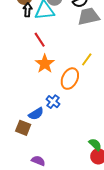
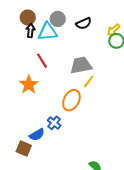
gray trapezoid: (89, 16) -> (81, 65), moved
orange star: (45, 64) -> (29, 85), moved

